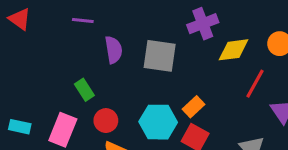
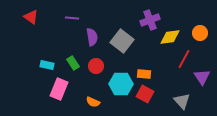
gray square: (160, 56) -> (122, 41), turned 30
orange rectangle: (194, 107) -> (144, 74), turned 48
red circle: (106, 121) -> (96, 66), moved
cyan rectangle: (20, 127) -> (47, 65), moved

